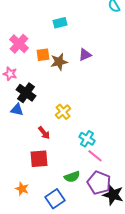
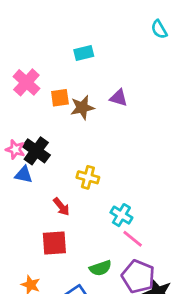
purple triangle: (85, 55) -> (119, 98), turned 40
pink star: (10, 74) -> (15, 149), moved
yellow cross: (63, 112) -> (88, 177), turned -35

